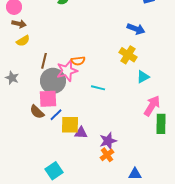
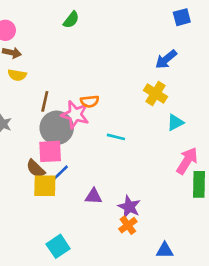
blue arrow: (136, 29) -> (166, 59), turned 120
yellow semicircle: (23, 41) -> (17, 75), turned 40
pink star: (67, 71) -> (75, 115), turned 30
yellow square: (70, 125) -> (45, 186), moved
purple star: (108, 141) -> (129, 207), turned -30

